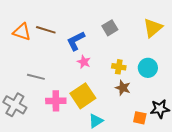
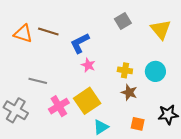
gray square: (110, 28) -> (123, 21), moved
yellow triangle: (153, 28) -> (161, 29), turned -30
pink cross: (56, 101) -> (59, 106), turned -30
orange square: (140, 118) -> (138, 124), moved

